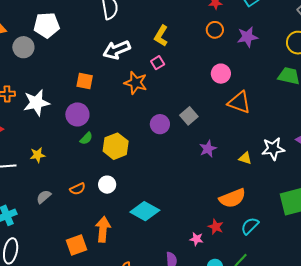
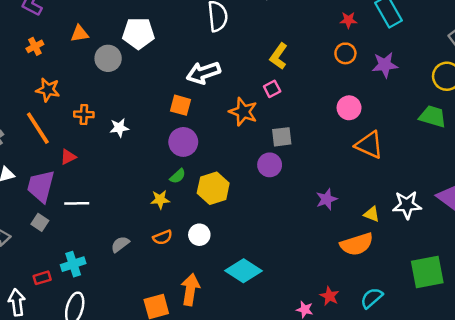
white arrow: (117, 50) -> (203, 73), moved
white star: (36, 103) -> (119, 128), size x0.6
purple circle: (77, 114) -> (183, 142), moved
gray square: (189, 116) -> (282, 137), moved, turned 30
yellow star: (38, 155) -> (160, 199), moved
orange semicircle: (232, 198) -> (357, 244), moved

